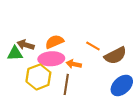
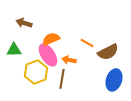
brown arrow: (26, 45) -> (24, 23), moved
pink ellipse: (51, 59) -> (48, 55), turned 60
blue ellipse: (122, 85) -> (114, 80), turned -30

